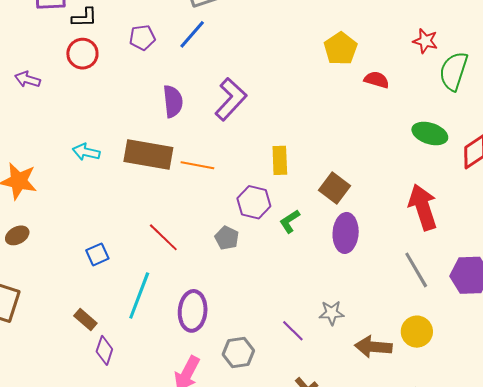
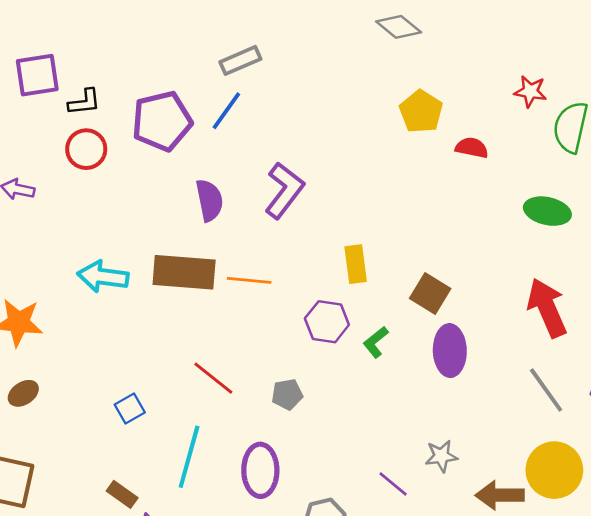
purple pentagon: (142, 38) -> (162, 121), size x1.8
cyan arrow: (86, 152) -> (103, 277), size x1.4
gray pentagon: (227, 238) -> (287, 394), moved, turned -30
yellow circle: (417, 332) -> (554, 470), size x1.4

